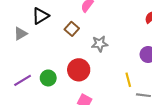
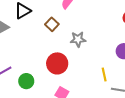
green circle: (48, 78) -> (26, 81), moved

